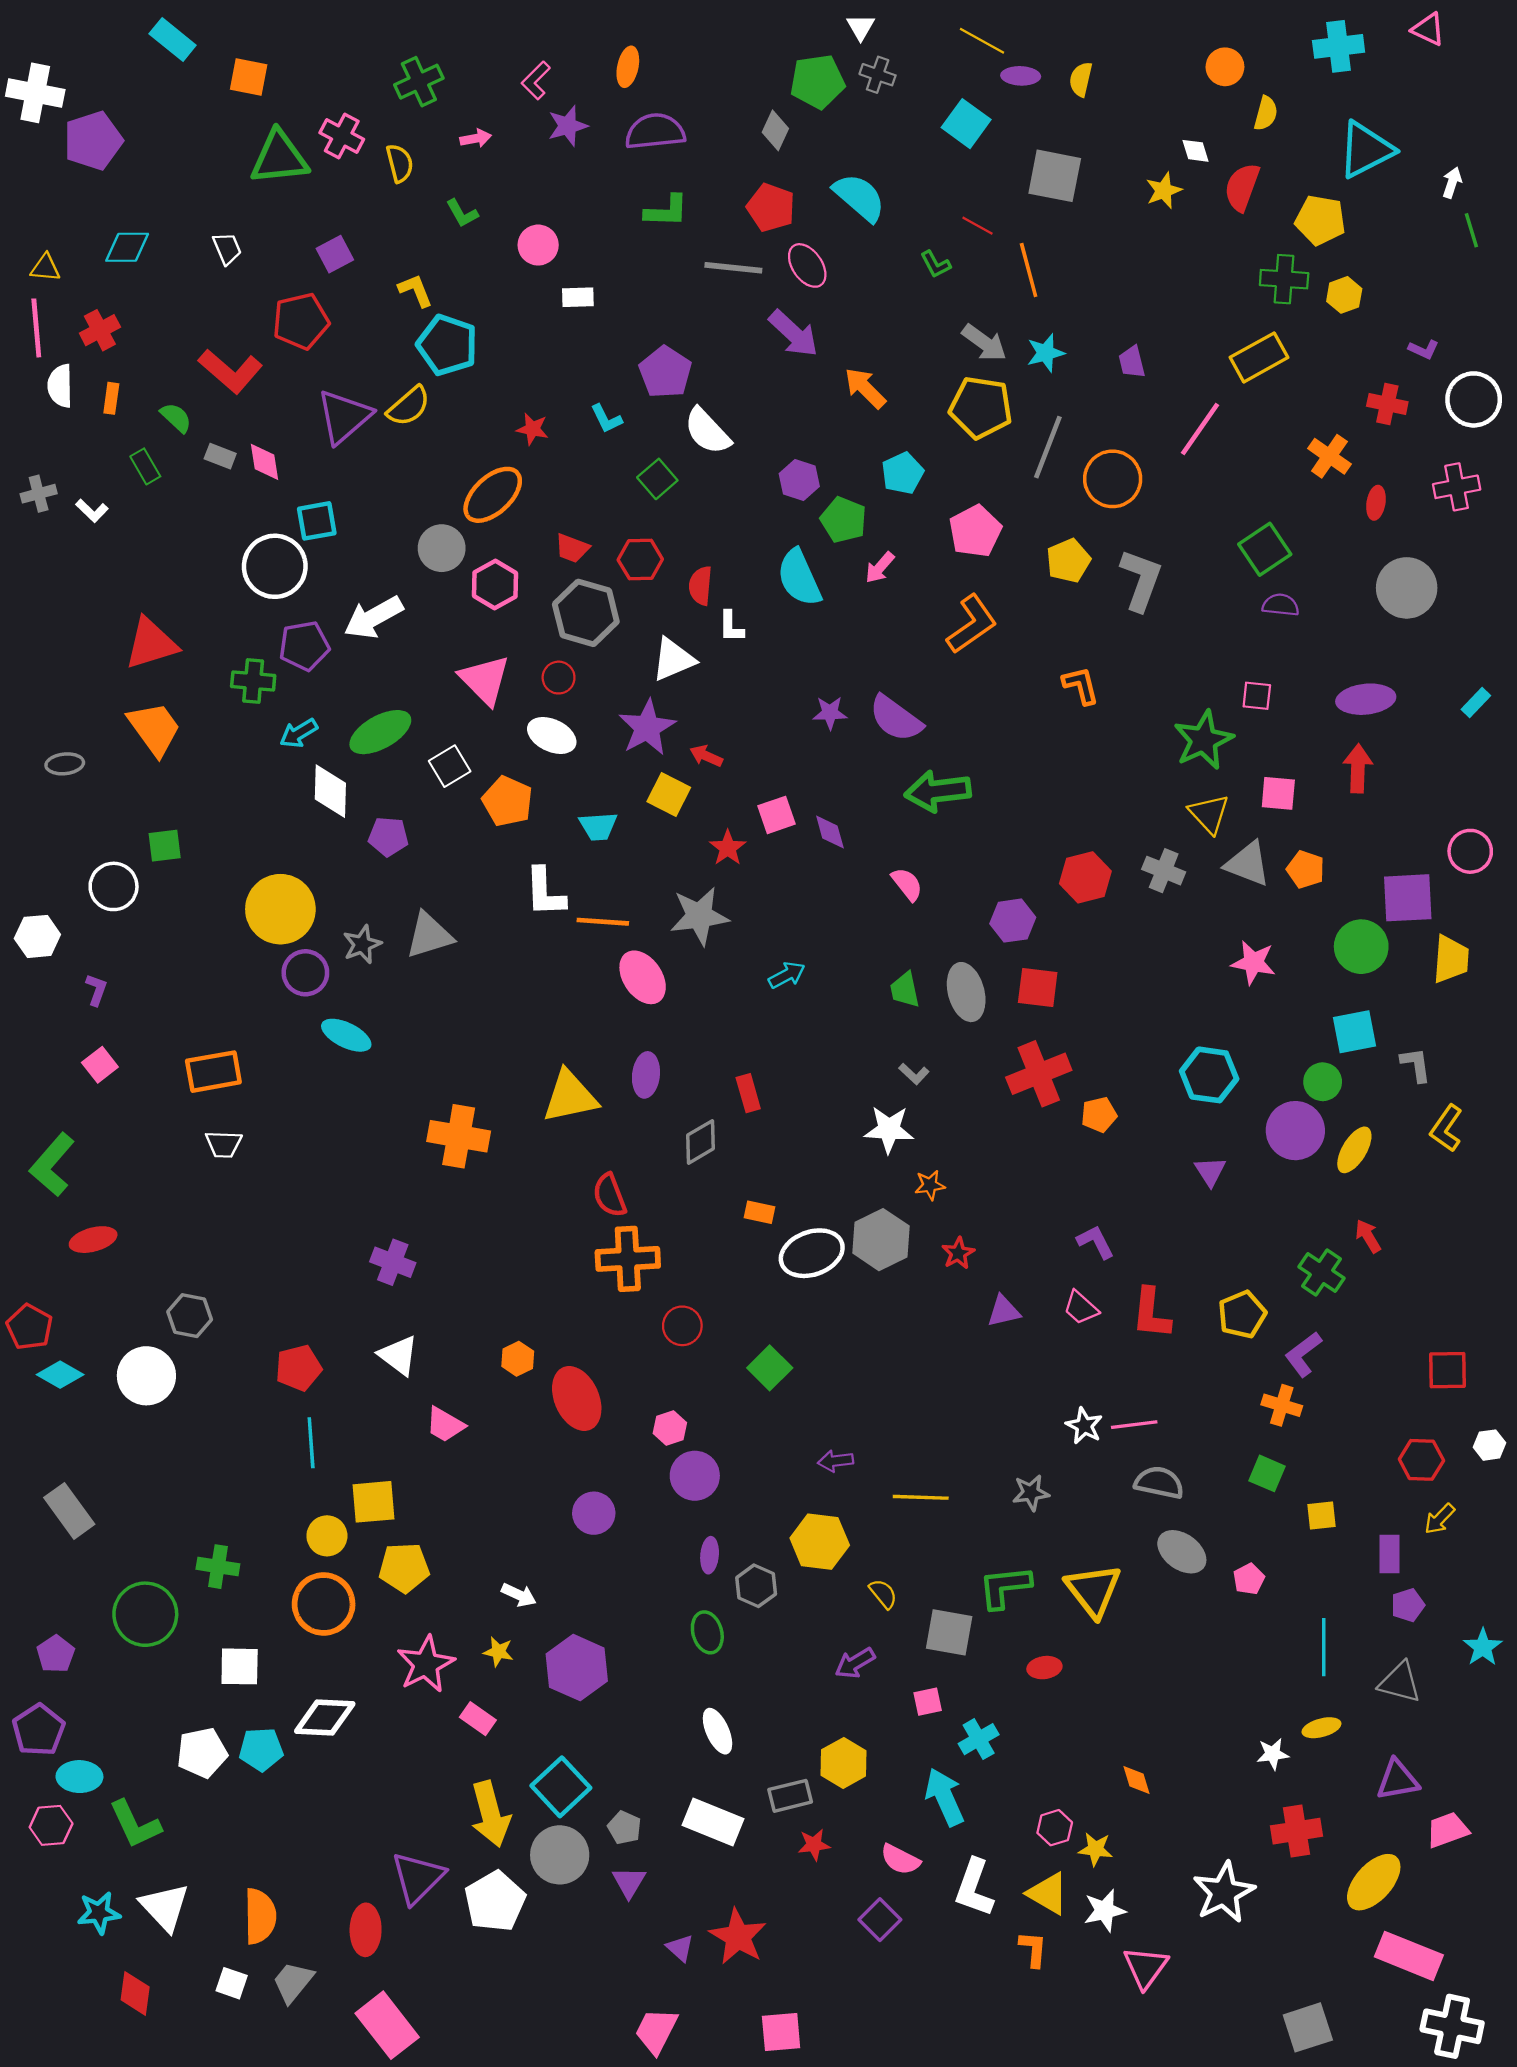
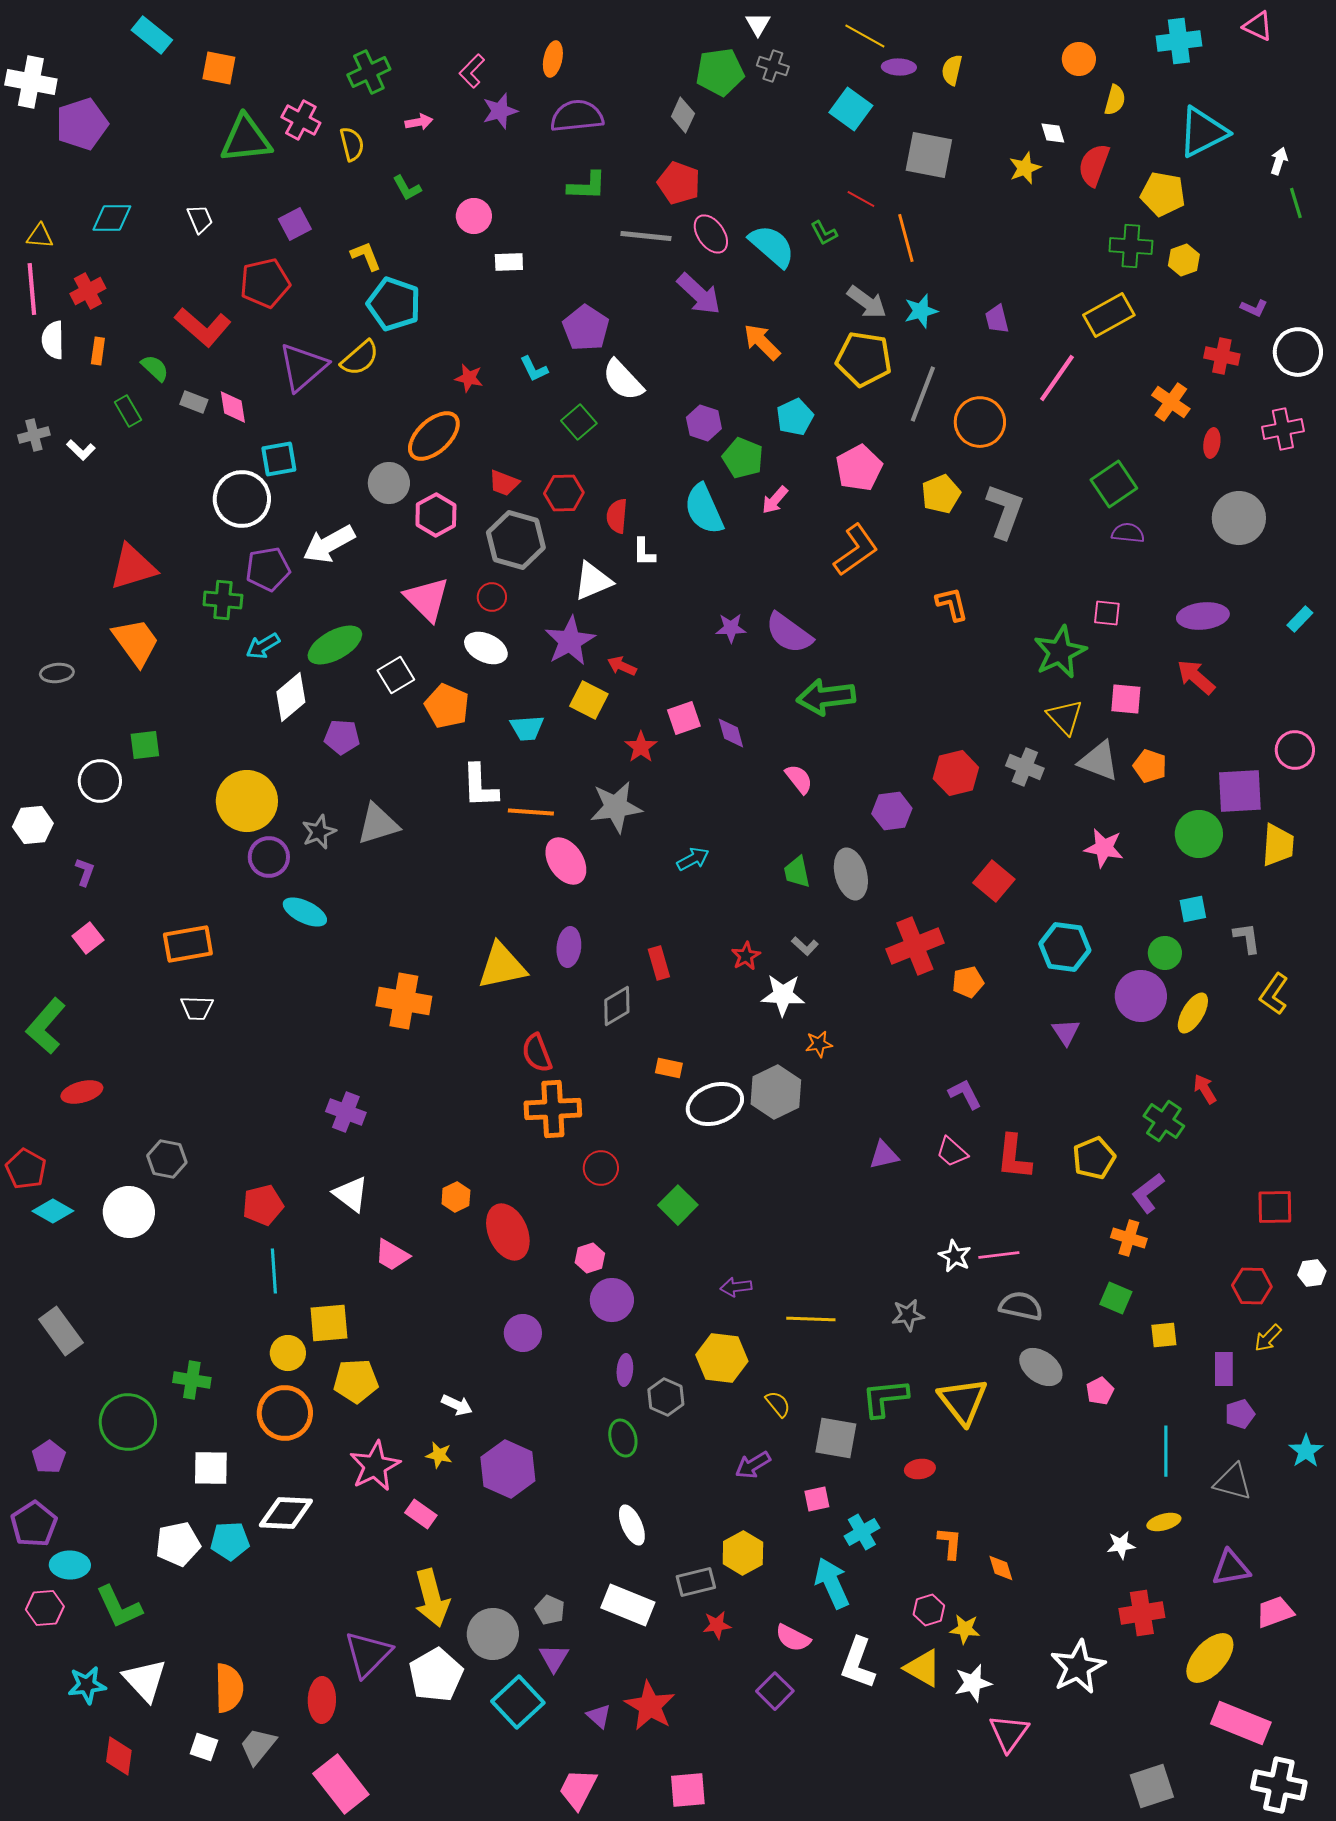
cyan semicircle: (859, 197) -> (772, 246), moved
red arrow: (1358, 768) -> (1196, 677), turned -51
white diamond: (330, 791) -> (291, 697), turned 48
red square: (1038, 988) -> (994, 881), moved, turned 33
cyan square: (1354, 1032) -> (1193, 909), size x0.7
red star: (958, 1253) -> (746, 956), moved
cyan square: (561, 1787) -> (518, 1702), moved
orange L-shape: (1033, 1949) -> (950, 1543), moved

